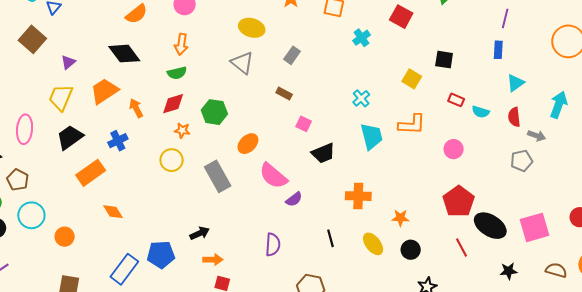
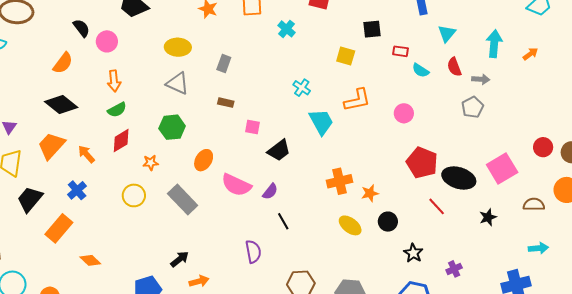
red rectangle: (456, 100) -> (400, 51), moved
green hexagon: (214, 112) -> (172, 127), moved
cyan semicircle: (481, 112) -> (421, 70), turned 30
orange star: (182, 130) -> (151, 163), moved
orange cross: (358, 196) -> (339, 181), moved
purple semicircle: (294, 199) -> (270, 191), moved
black line: (330, 238) -> (283, 221), moved

